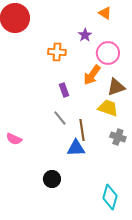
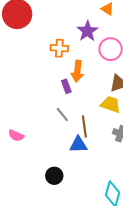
purple star: (85, 35) -> (87, 31), size x1.5
orange arrow: (92, 75) -> (77, 71), moved, turned -30

